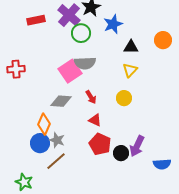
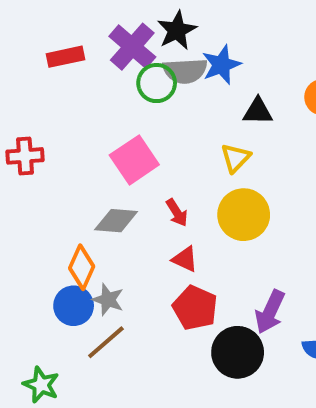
gray semicircle: (85, 63) -> (185, 71), moved
yellow triangle: (130, 70) -> (236, 158), moved
yellow circle: (124, 98) -> (244, 215), size x1.6
black circle: (121, 153) -> (238, 352), moved, size x1.6

